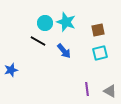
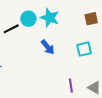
brown square: (98, 30) -> (91, 19), moved
black line: (38, 41) -> (11, 29), moved, turned -56

